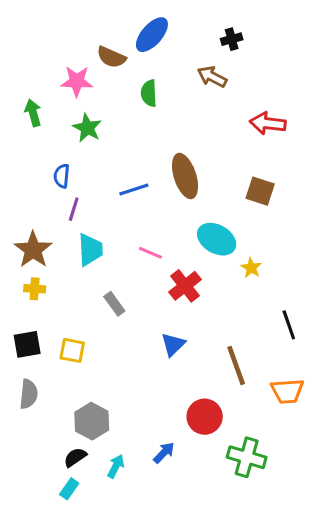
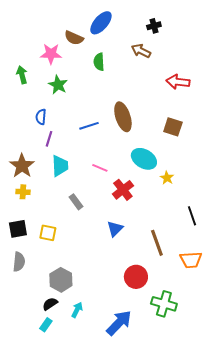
blue arrow: (164, 453) -> (119, 323), moved, size x1.8

